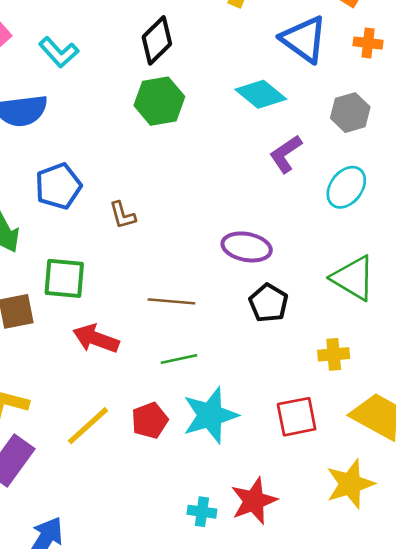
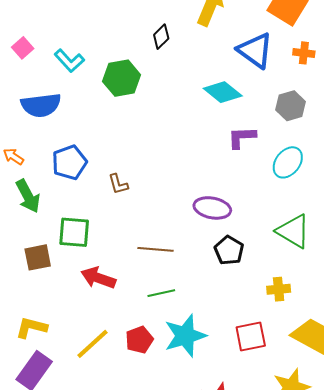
black diamond: (157, 40) -> (161, 37), moved, size x0.7
green hexagon: (159, 101) -> (122, 78), moved
purple L-shape: (286, 154) -> (242, 137), turned 32

